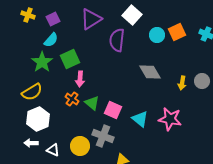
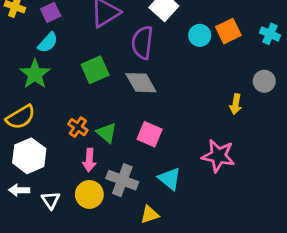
green square: (70, 59) -> (95, 70), moved
gray diamond: (150, 72) -> (141, 83), moved
pink arrow: (80, 79) -> (89, 160), moved
gray circle: (202, 81) -> (264, 81), moved
pink square: (113, 110) -> (150, 134), moved
cyan triangle: (140, 119) -> (170, 179), moved
white triangle: (53, 150) -> (51, 200), turned 32

